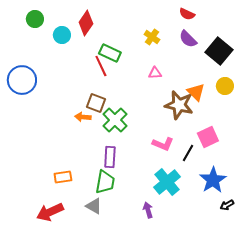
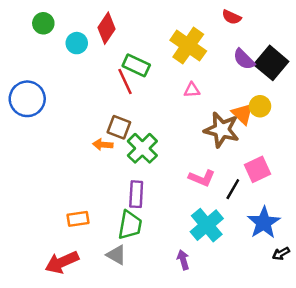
yellow cross: (152, 37) -> (188, 46), size x1.8
purple semicircle: (188, 39) -> (244, 59), moved
yellow circle: (225, 86) -> (260, 106), moved

